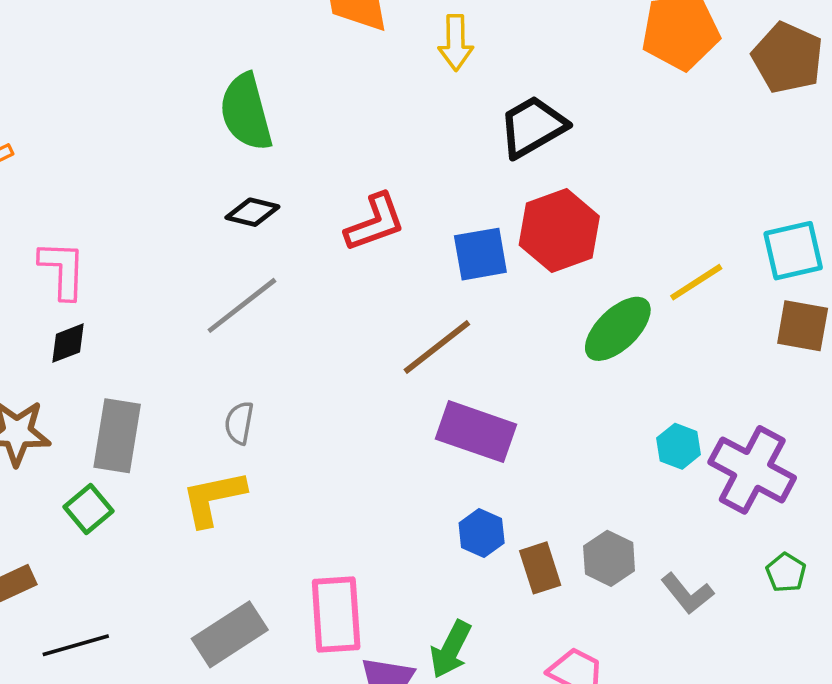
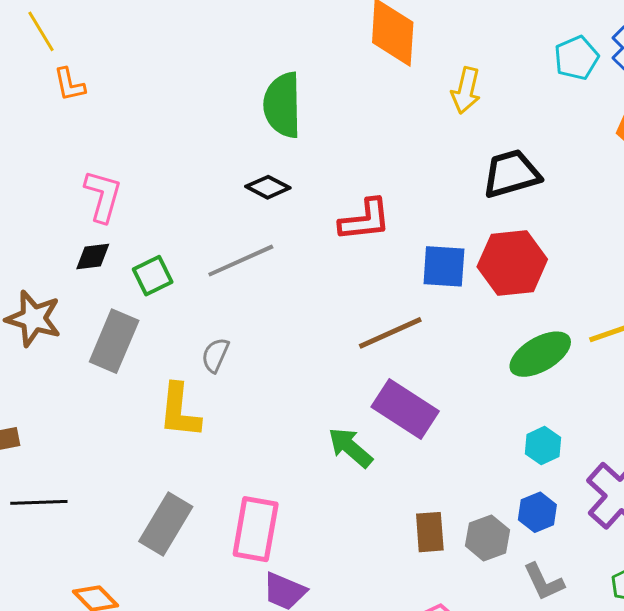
cyan hexagon: (679, 446) -> (543, 446), moved
yellow L-shape: (213, 498) -> (179, 411), turned -86
green square: (88, 509) -> (153, 276), moved
blue hexagon: (482, 533) -> (537, 512), moved
gray rectangle: (230, 634) -> (166, 524), turned -40
green arrow: (451, 649) -> (350, 447), moved, turned 90

